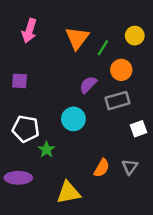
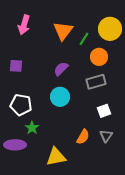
yellow circle: (135, 36) -> (110, 29), size x1.5
purple semicircle: (88, 85) -> (61, 69), moved
white square: (138, 129) -> (104, 111), moved
green star: (46, 150) -> (32, 128), moved

